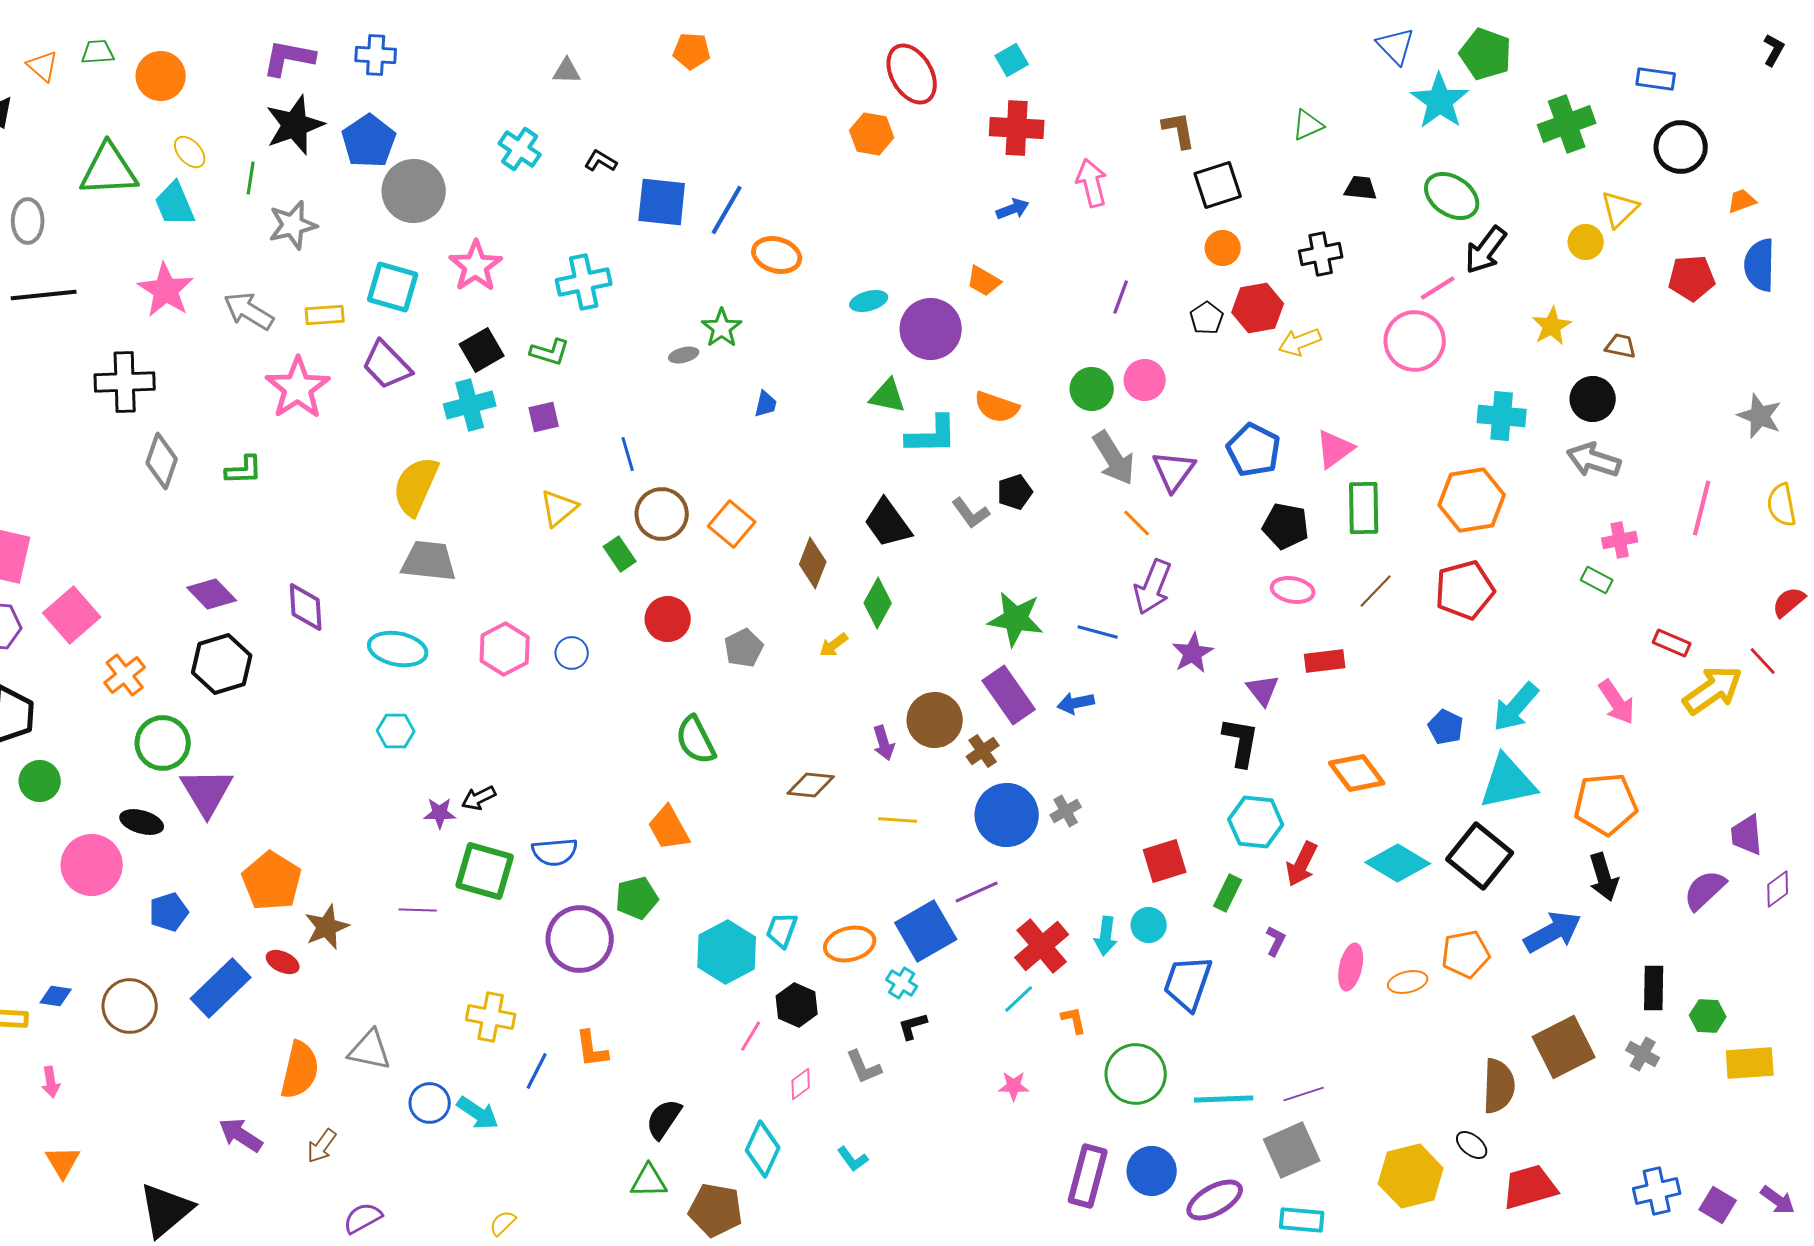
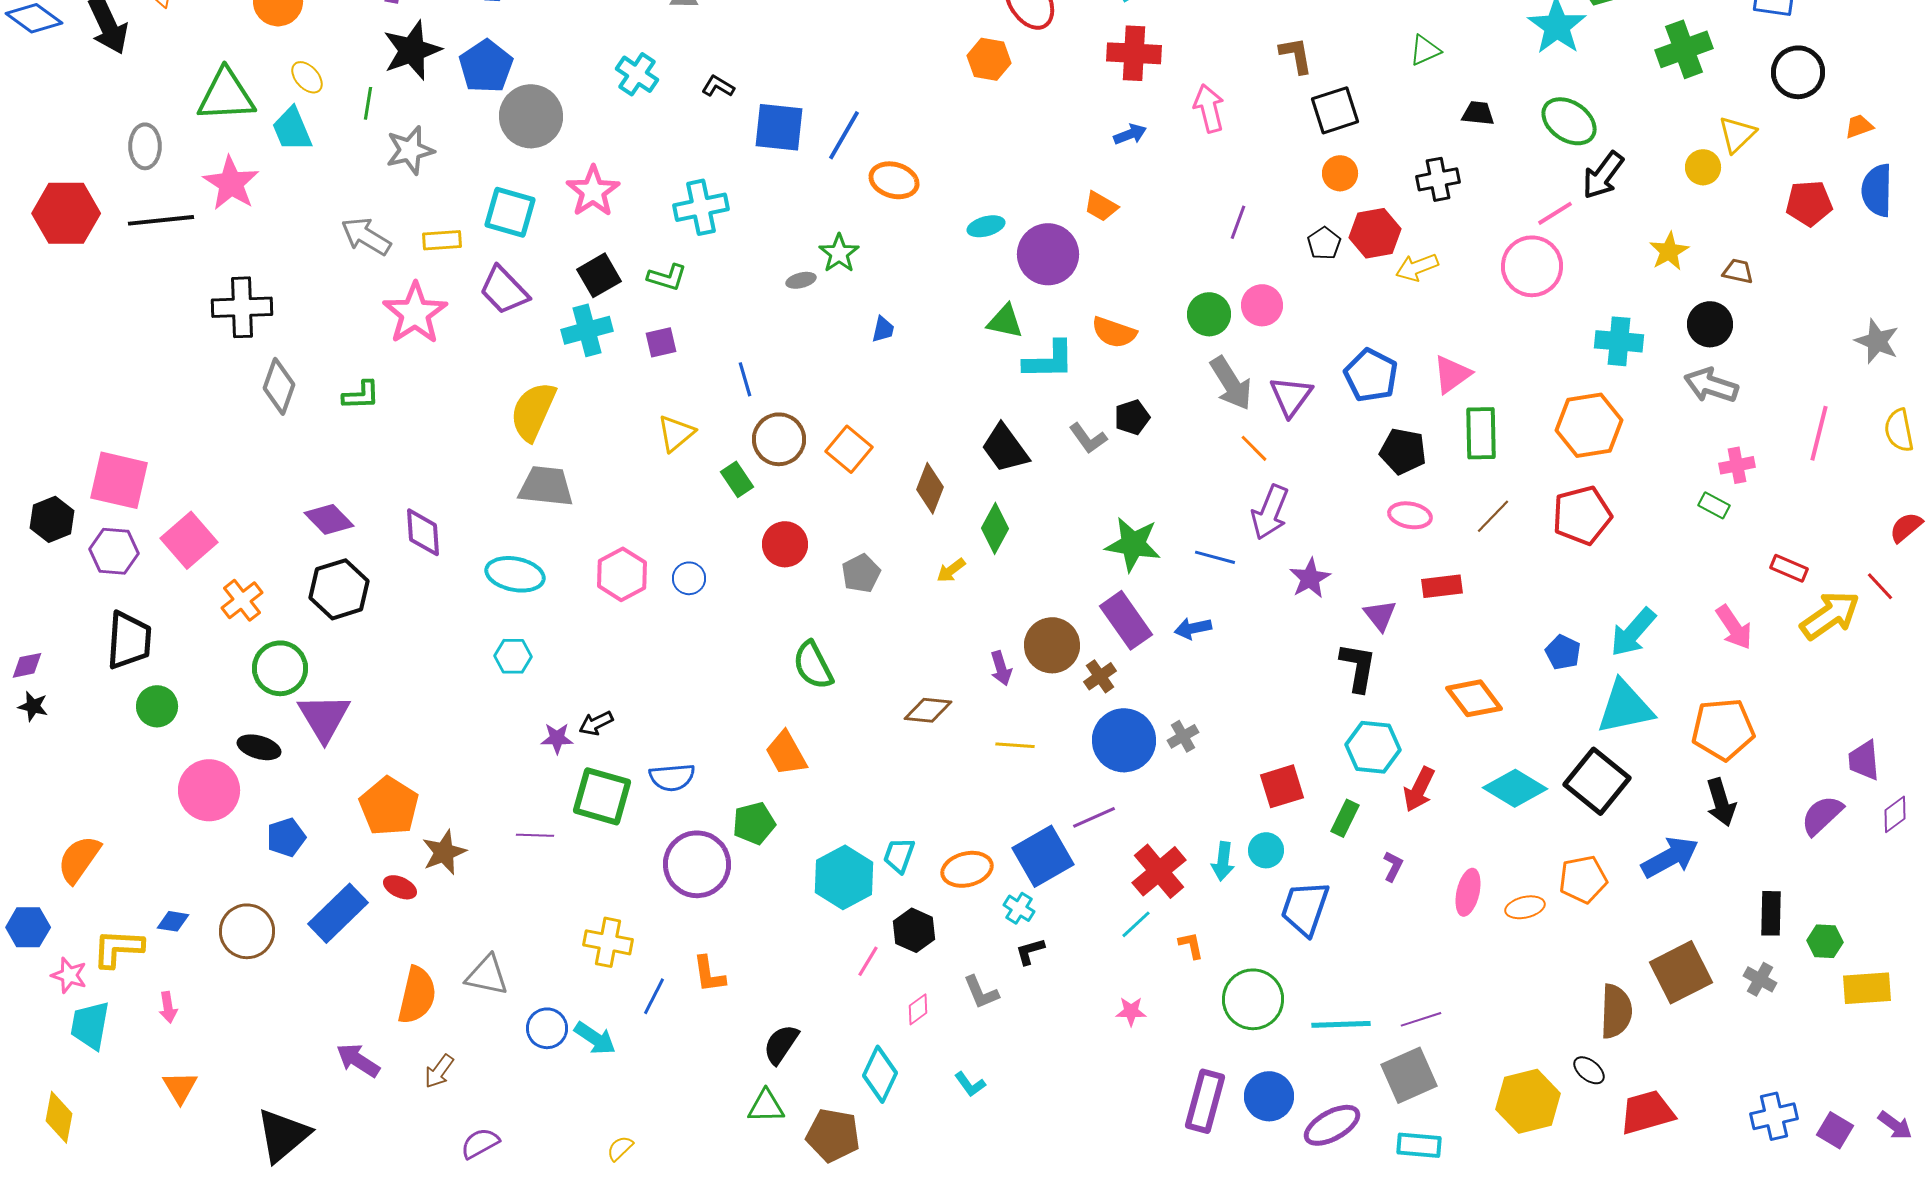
pink star: (166, 290) -> (231, 183), moved

